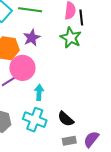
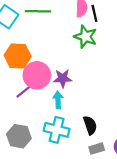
purple star: (32, 38) -> (63, 78), moved, turned 30
black semicircle: (66, 119) -> (90, 125), turned -144

